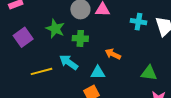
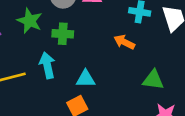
orange arrow: (113, 54) -> (124, 42), moved
cyan arrow: (69, 62) -> (47, 65), turned 42

